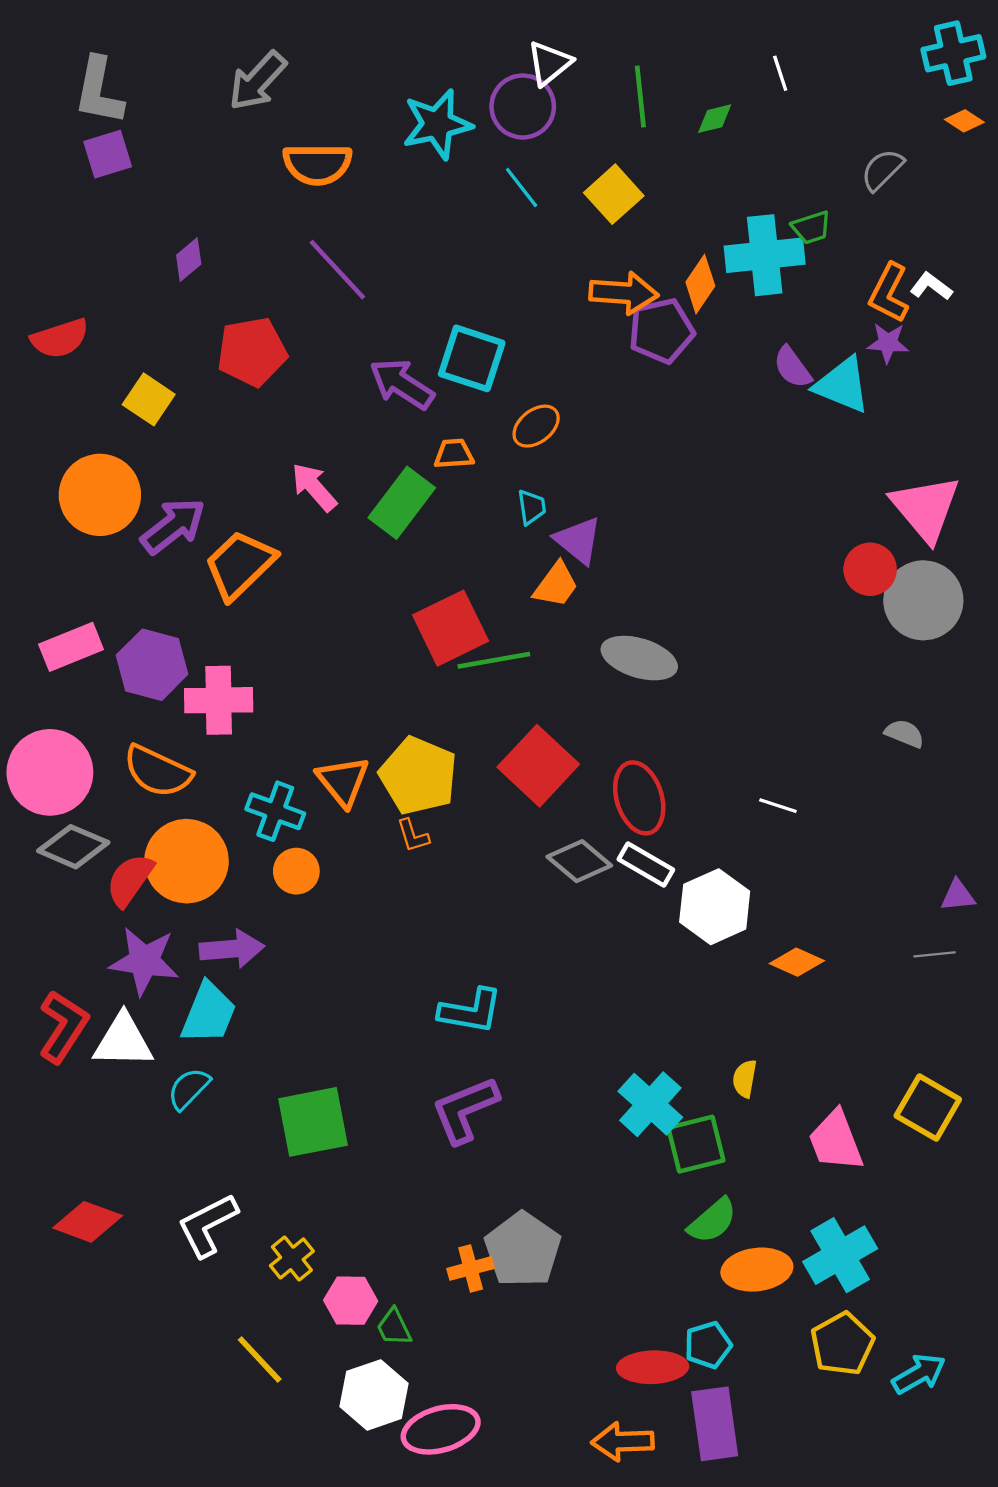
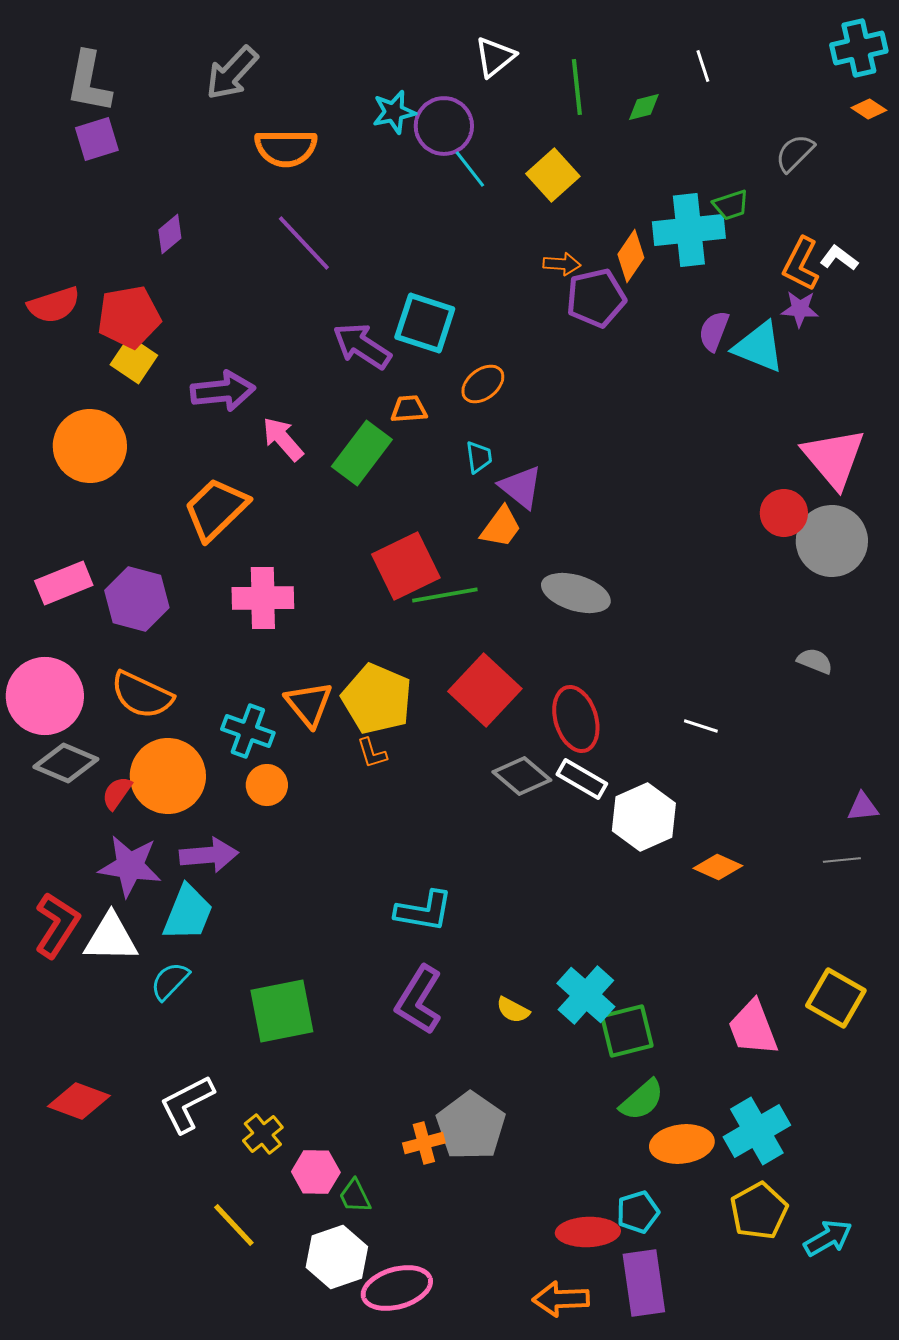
purple circle: (523, 106) -> (444, 126), moved
cyan star: (437, 124) -> (394, 112), size x0.7
orange arrow: (624, 293) -> (562, 264), size x0.6
red pentagon: (252, 352) -> (129, 317), moved
purple semicircle: (792, 367) -> (714, 331), turned 57
purple arrow: (173, 526) -> (223, 391), moved, turned 32
pink cross: (219, 700) -> (263, 598), moved
red semicircle: (130, 880) -> (117, 793), size x0.7
yellow semicircle: (745, 1079) -> (513, 1010), moved, turned -72
purple L-shape: (465, 1110) -> (419, 1000), turned -36

